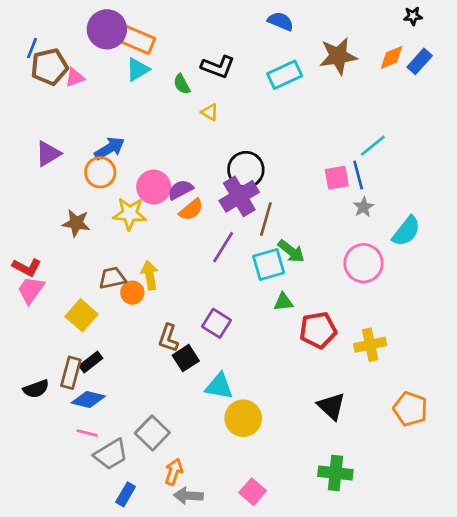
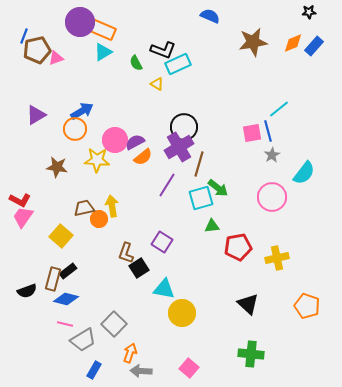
cyan rectangle: (285, 75) -> (178, 64), moved

